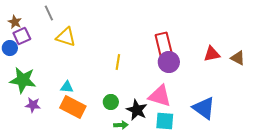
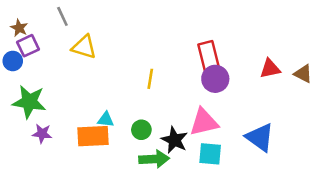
cyan triangle: (67, 87) -> (106, 120), moved
pink triangle: (160, 96) -> (204, 122), turned -30
orange rectangle: (73, 107) -> (93, 136), turned -30
green arrow: (121, 125) -> (154, 159), size x1.6

